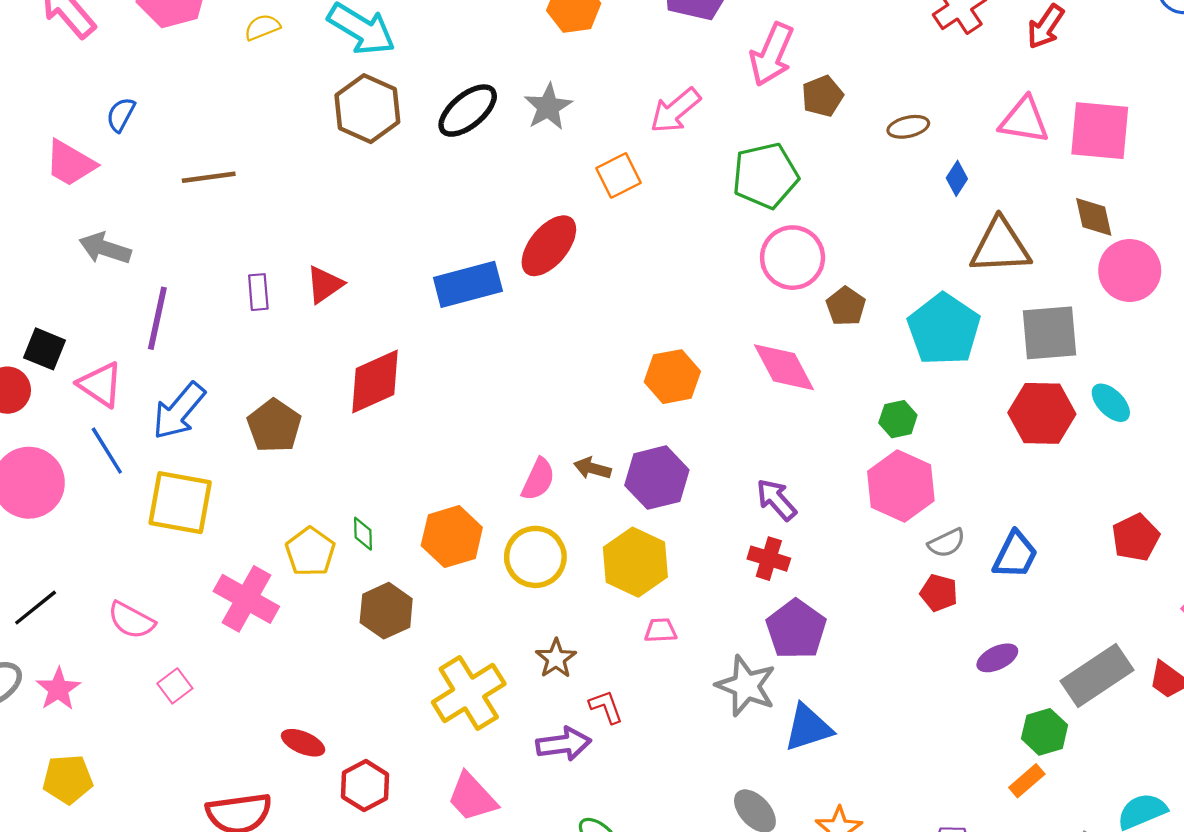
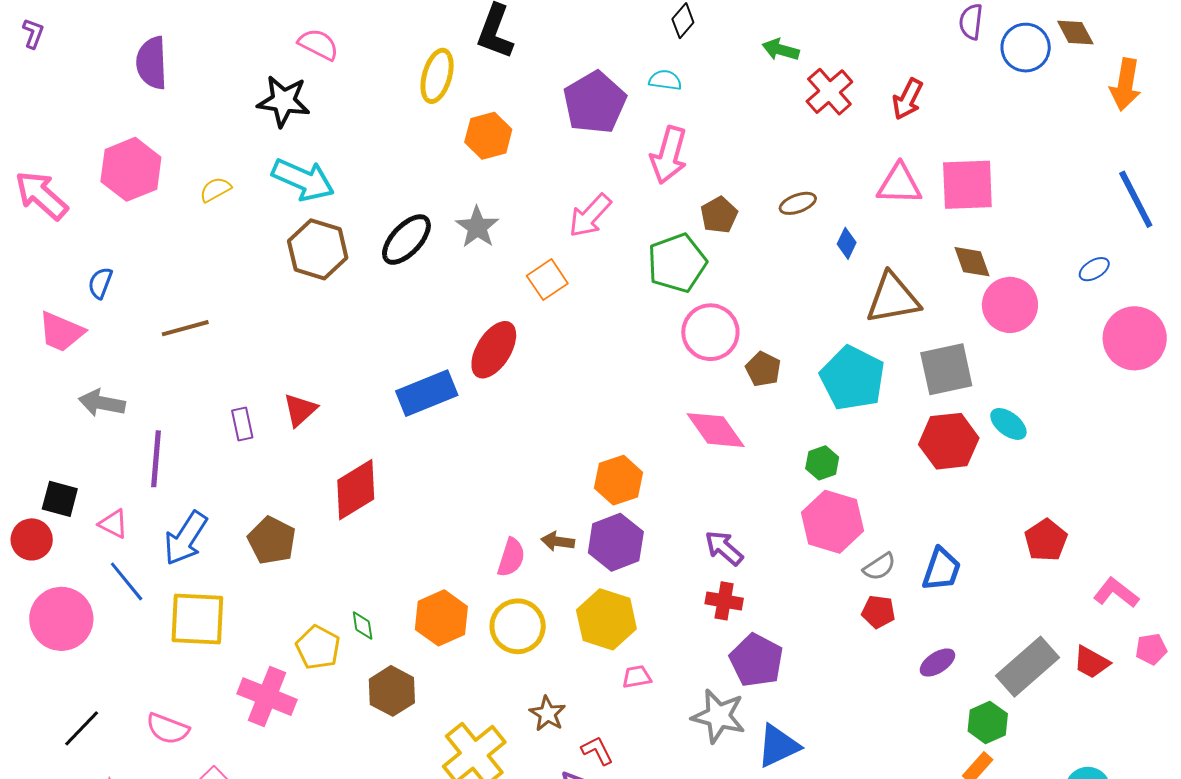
brown pentagon: (822, 96) -> (719, 215), moved
orange hexagon: (672, 377) -> (619, 480), moved
pink triangle: (100, 384) -> (113, 524), size x0.7

